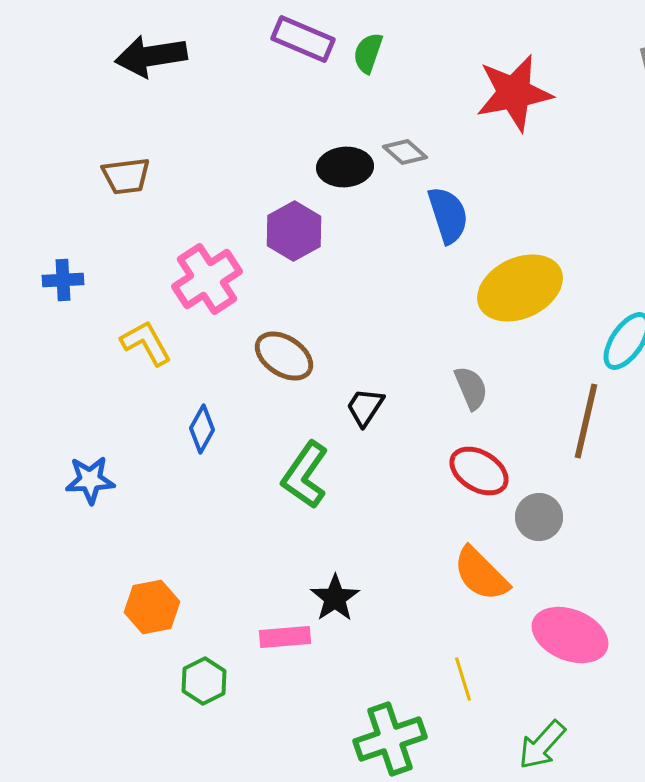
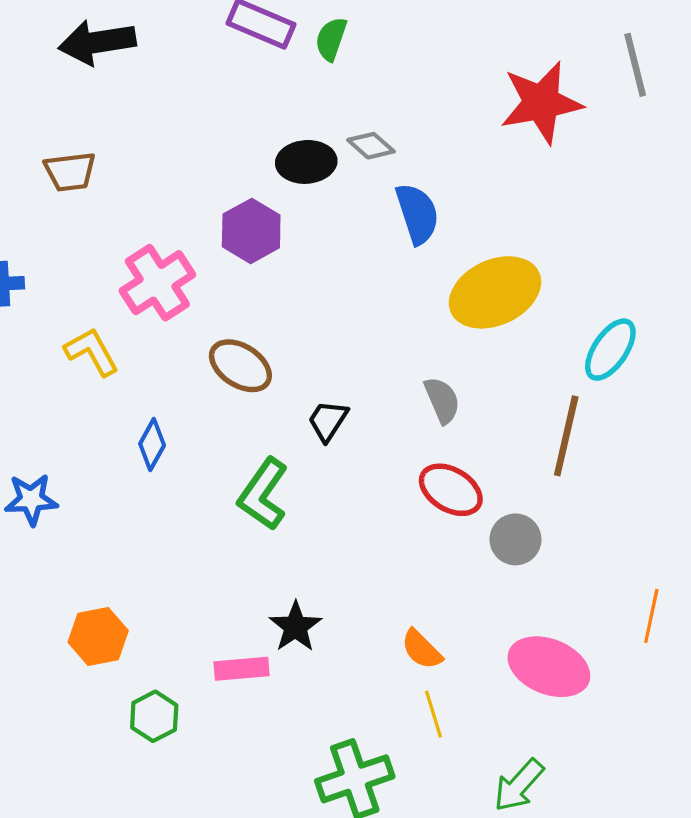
red star: (514, 93) -> (541, 103), moved
orange semicircle: (481, 574) -> (422, 649), moved, size x0.7

